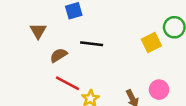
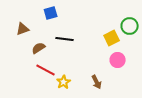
brown triangle: (38, 31) -> (23, 29), turned 40
pink circle: (159, 90) -> (118, 60), moved

